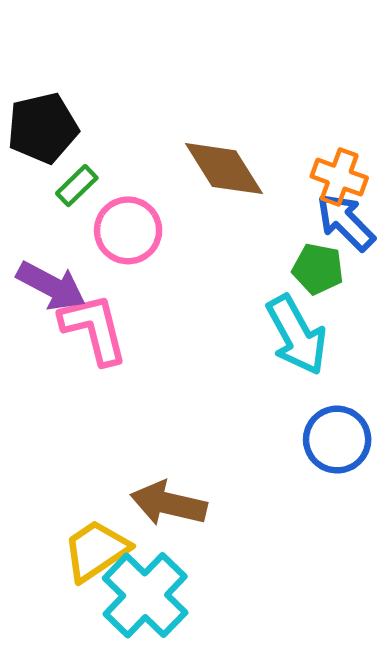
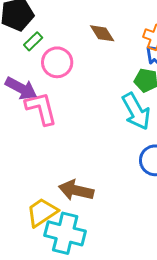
brown diamond: (224, 169) -> (102, 33), size x0.7
cyan cross: (145, 595) -> (65, 233), turned -30

